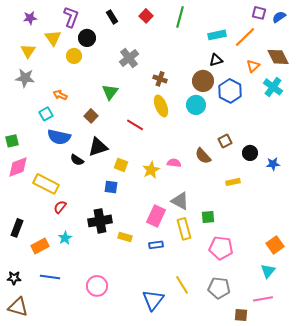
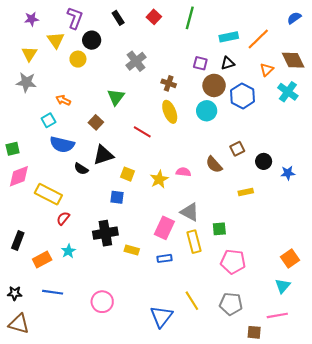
purple square: (259, 13) -> (200, 63), moved

